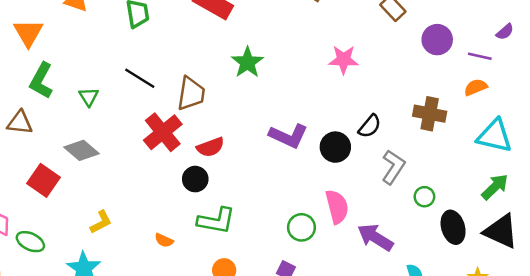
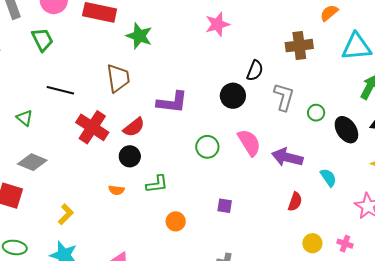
green star: (247, 62) -> (139, 36), moved
brown trapezoid: (191, 94) -> (118, 78), moved
purple L-shape: (288, 136) -> (172, 102), moved
green L-shape: (216, 221) -> (157, 184), size x0.7
green circle: (301, 227) -> (207, 147), moved
orange semicircle: (164, 240) -> (116, 190), moved

